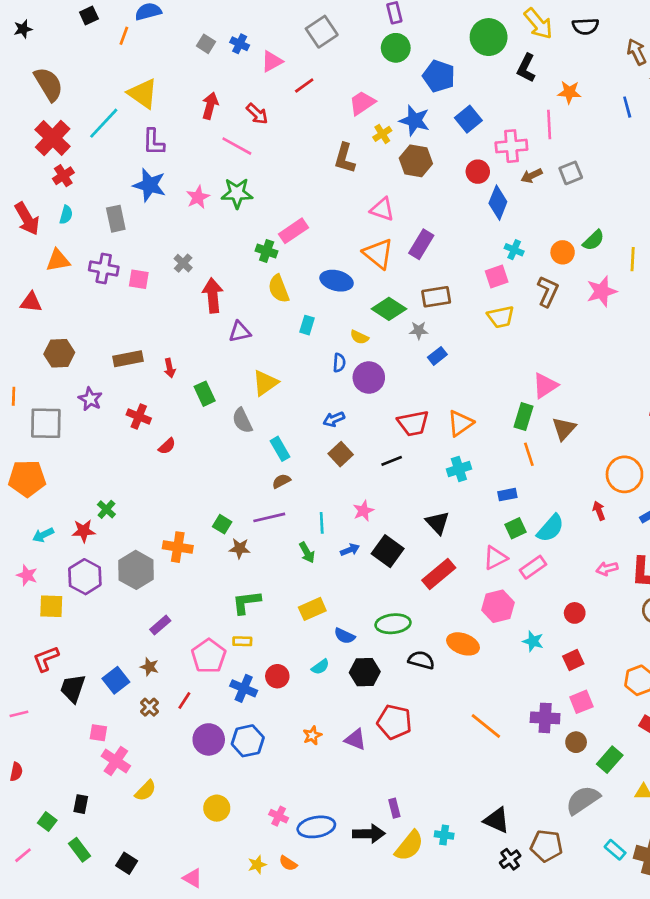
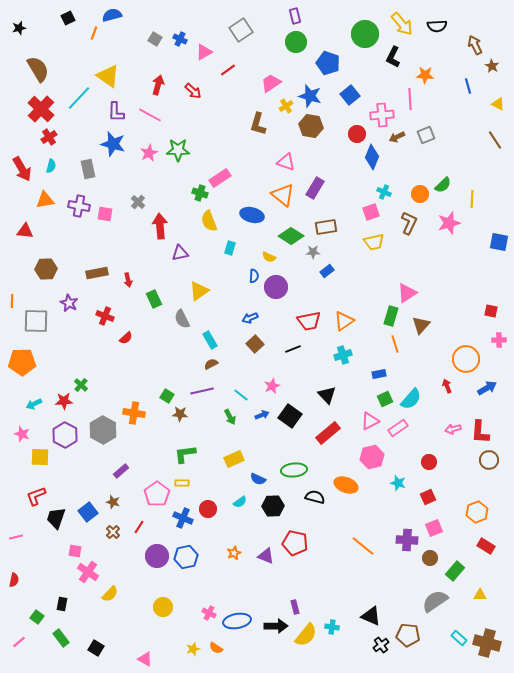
pink line: (237, 146) -> (150, 115), moved
cyan line: (322, 523) -> (241, 395), turned -49

